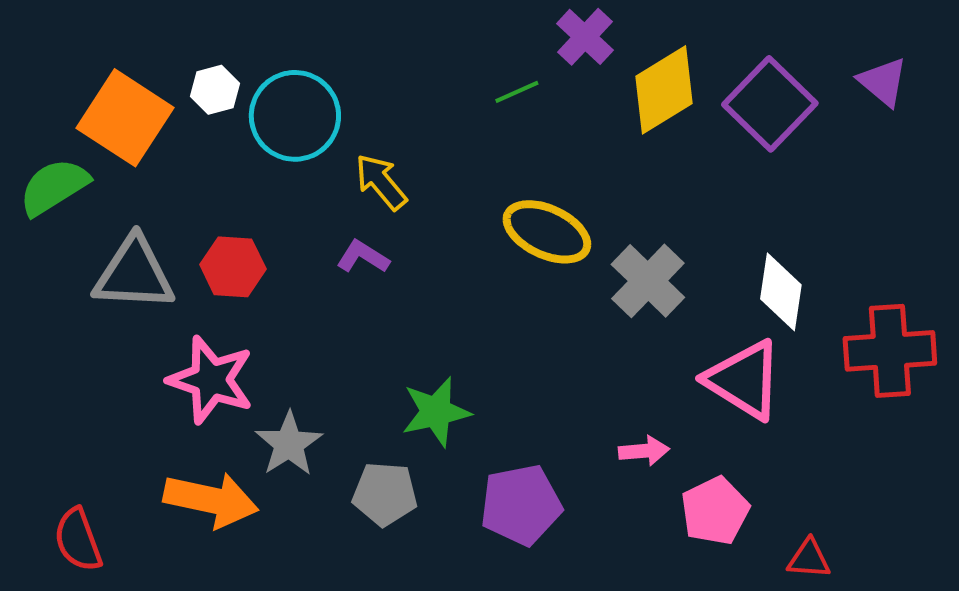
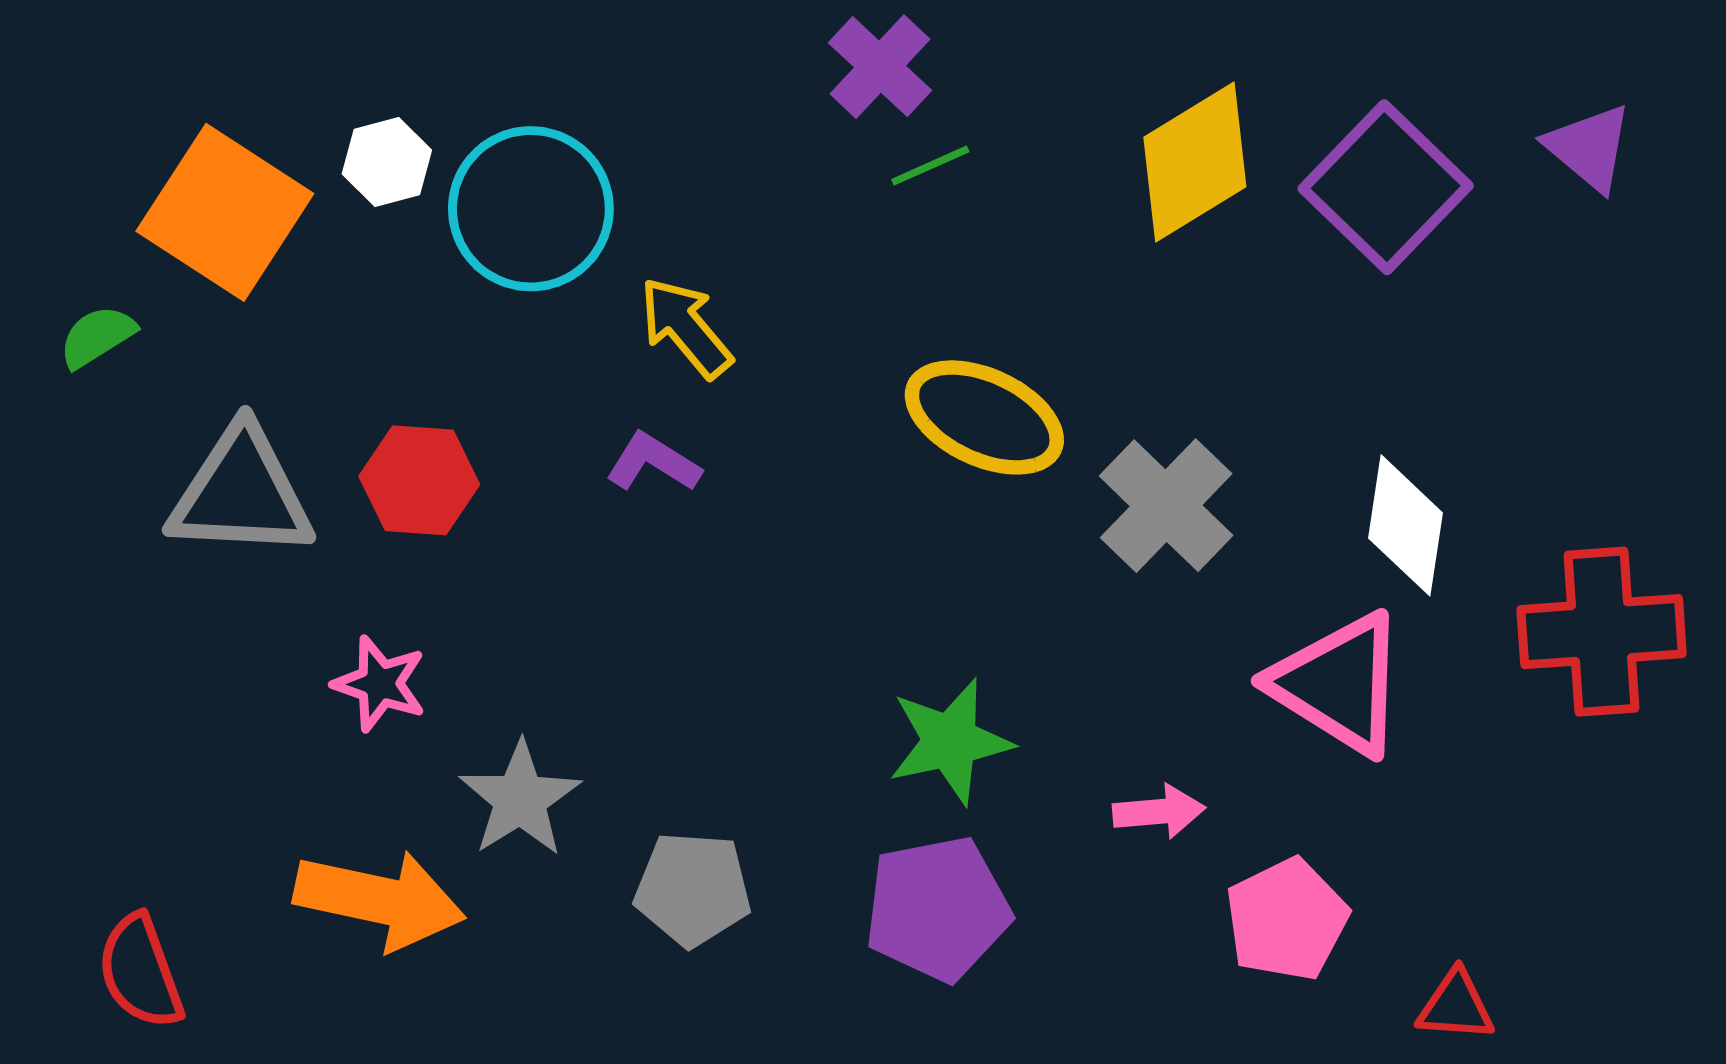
purple cross: (585, 37) -> (880, 67), moved
green semicircle: (54, 187) -> (97, 337), size x0.6
pink star: (211, 380) -> (380, 684), size x0.6
green star: (436, 412) -> (950, 741), moved

